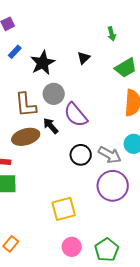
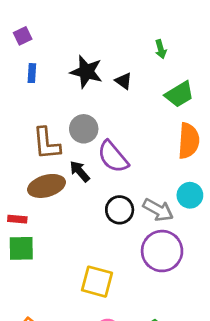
blue rectangle: (15, 52) -> (32, 73), turned -40
black triangle: (84, 58) -> (124, 81), turned -40
black star: (43, 63) -> (86, 72), moved, turned -30
yellow square: (64, 209) -> (97, 282), turned 30

